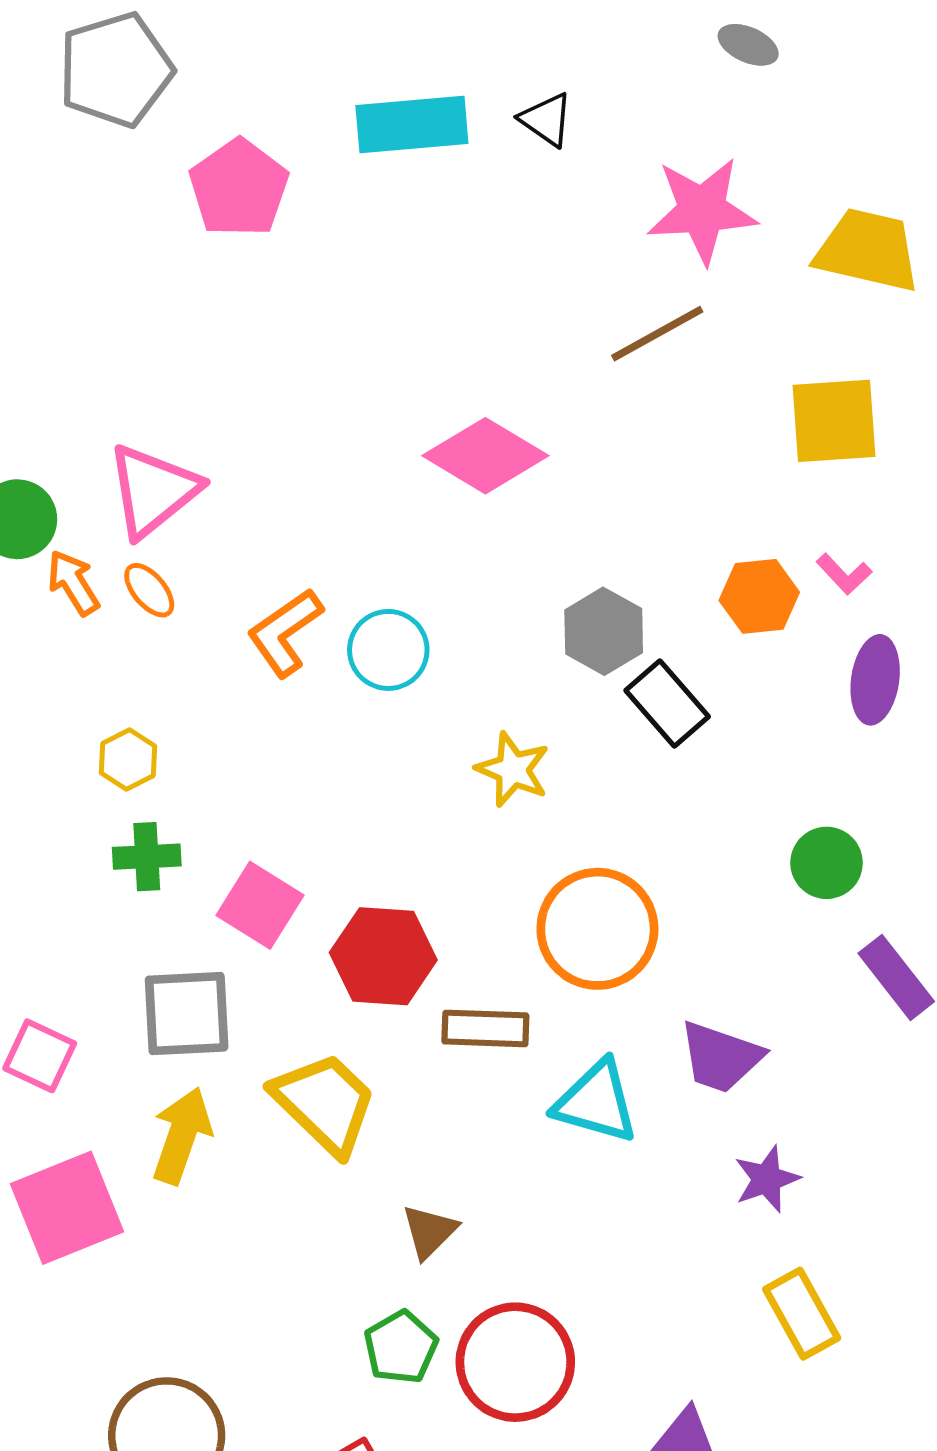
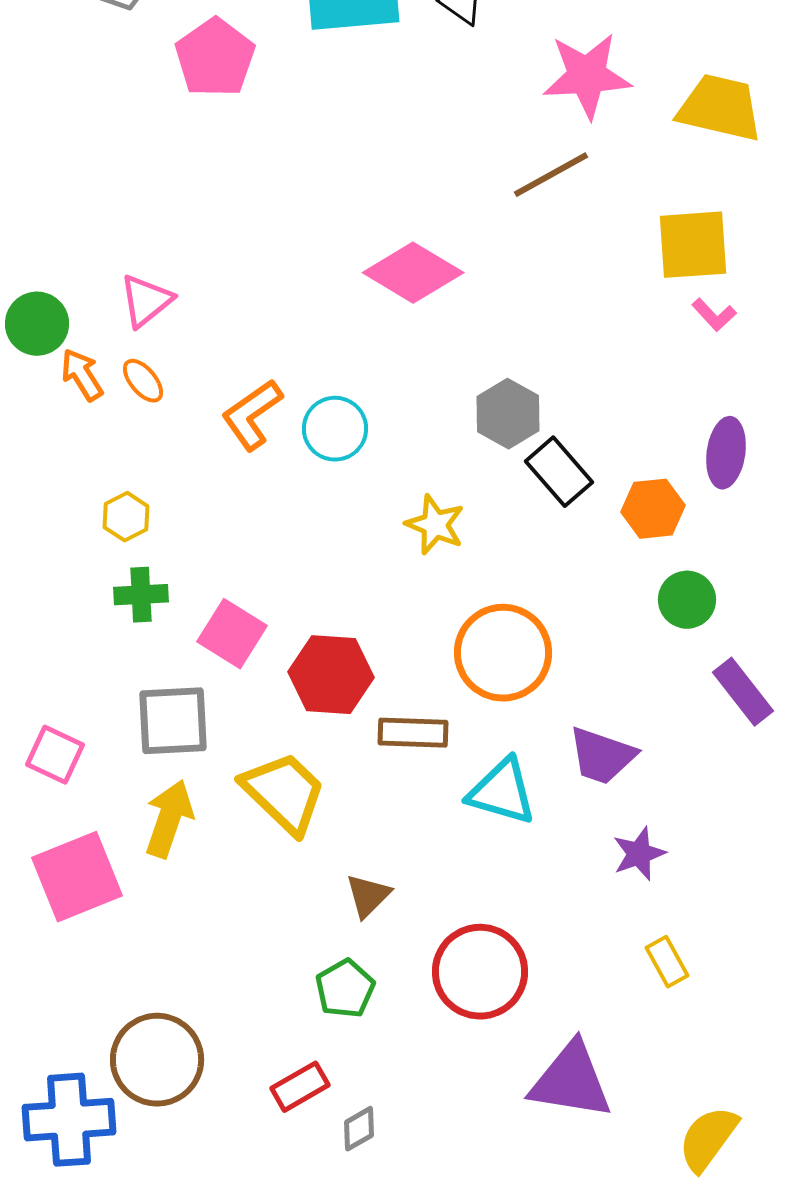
pink triangle: (153, 491) -> (146, 301), size x0.7
pink L-shape: (844, 574) -> (714, 315), moved
orange hexagon: (759, 596) -> (653, 509), moved
yellow rectangle: (802, 1314) -> (667, 962), size x0.7
red circle: (515, 1362) -> (480, 972), moved

